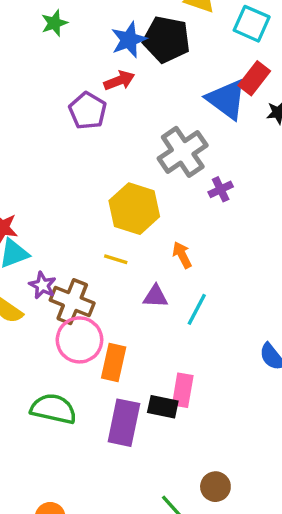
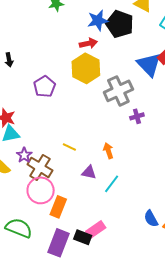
purple pentagon: (88, 111) -> (45, 87), moved
yellow hexagon: (134, 209) -> (86, 68), moved
pink rectangle: (183, 390) -> (96, 230), turned 36

